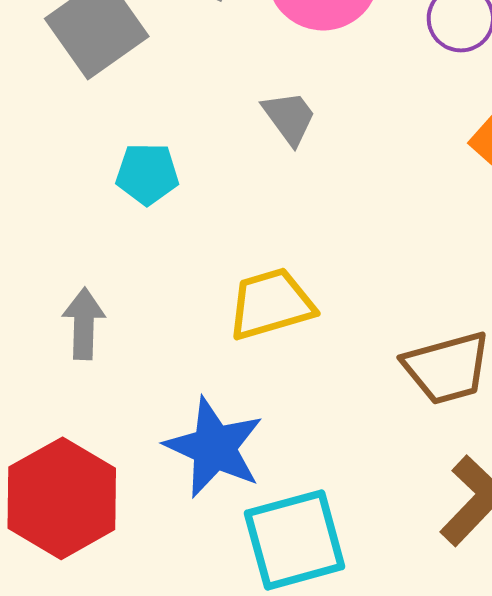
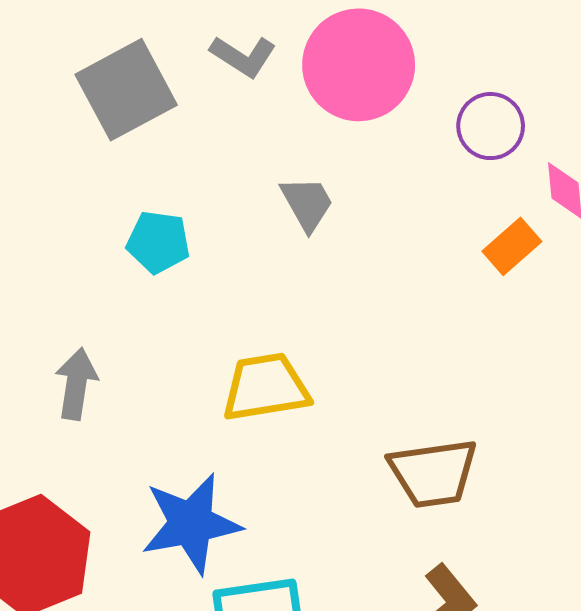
blue star: (214, 447) -> (191, 523), turned 30

